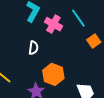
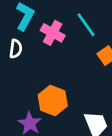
white semicircle: (33, 48) -> (16, 49), moved

